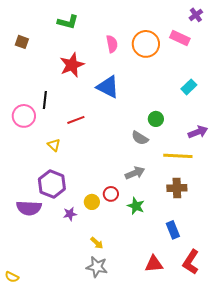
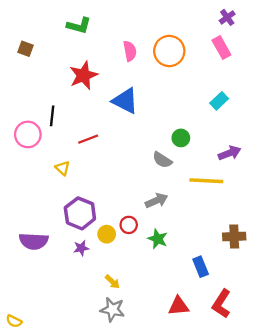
pink rectangle: (180, 38) -> (221, 48), moved, turned 36
purple hexagon: (52, 184) -> (80, 213), moved
brown cross: (177, 188) -> (234, 237), moved

